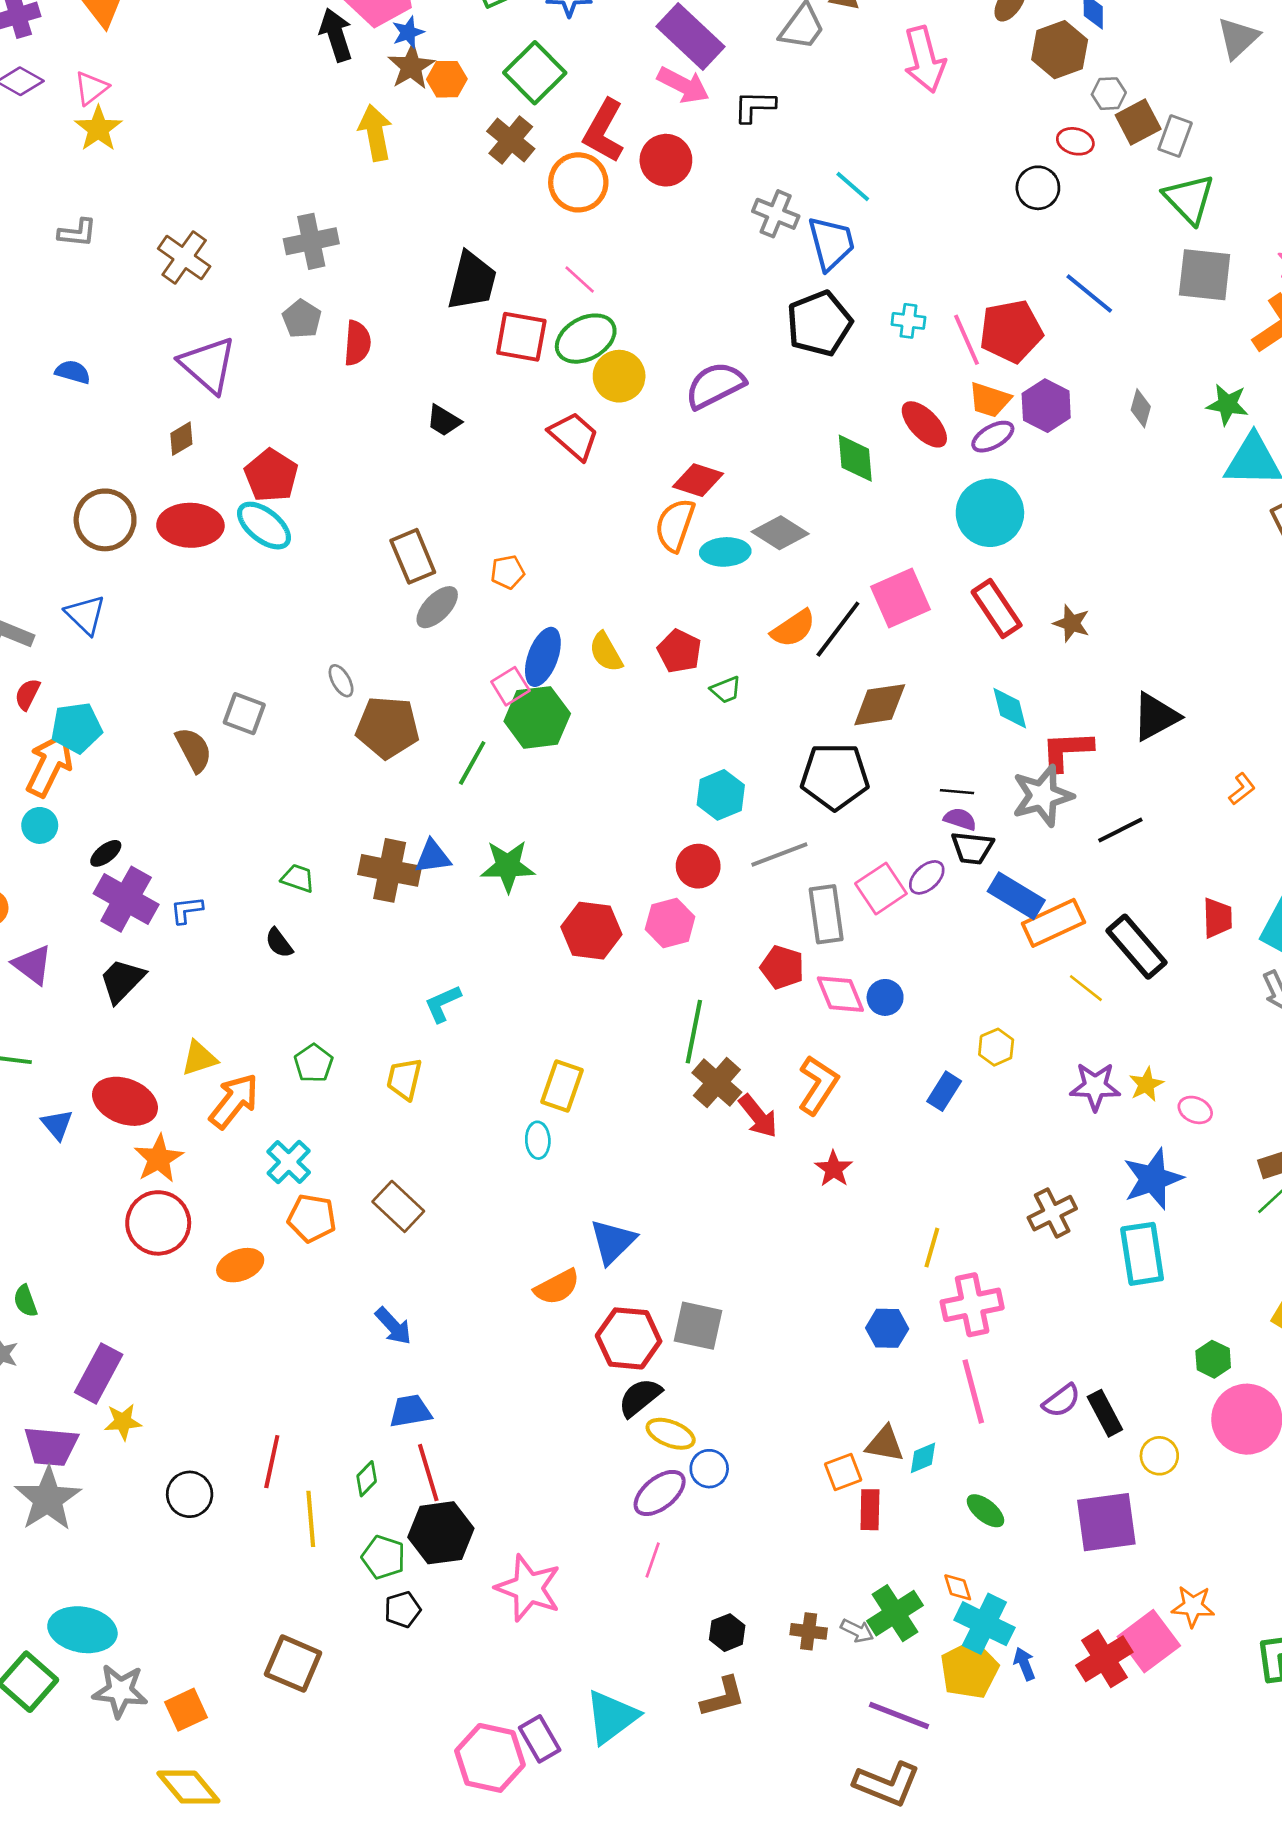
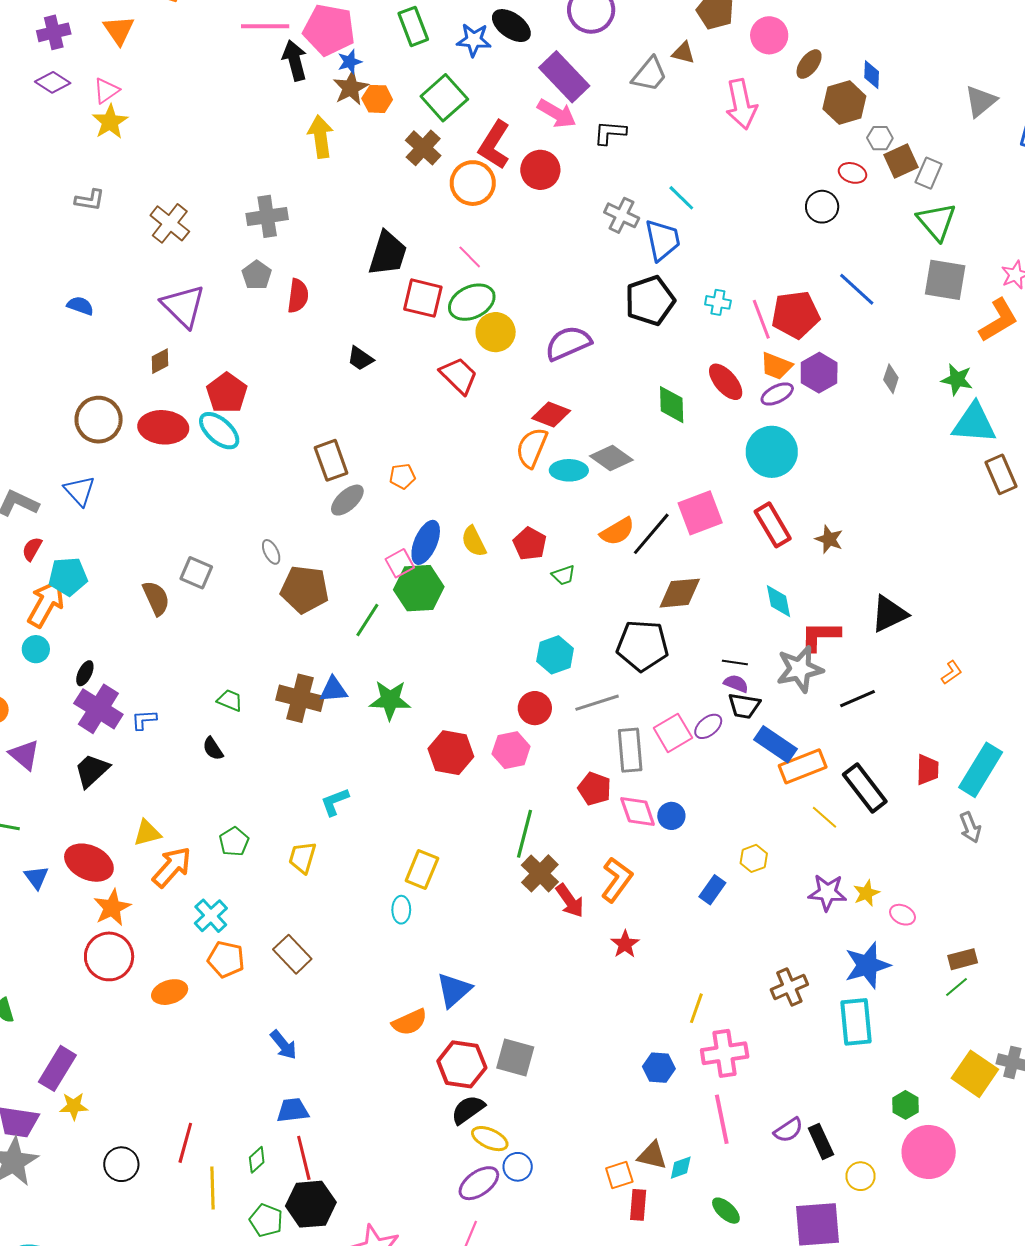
black ellipse: (106, 853) -> (85, 673), turned -30

